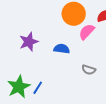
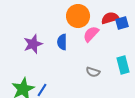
blue semicircle: (62, 49) -> (62, 42), moved, turned -98

